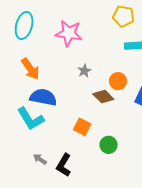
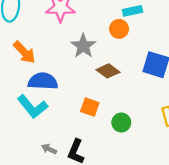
gray star: (84, 71) -> (83, 46), size x1.6
orange circle: (118, 81) -> (119, 29), moved

